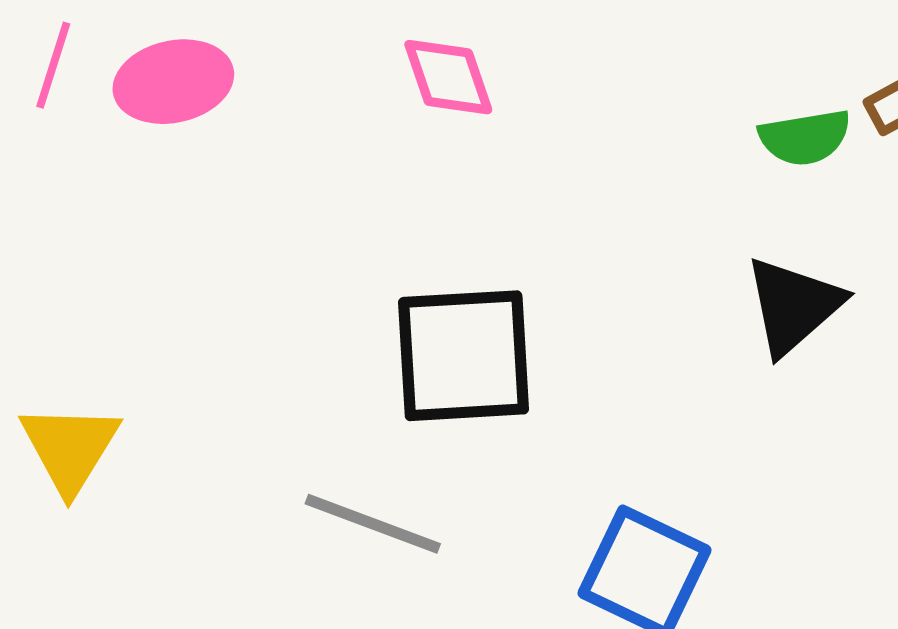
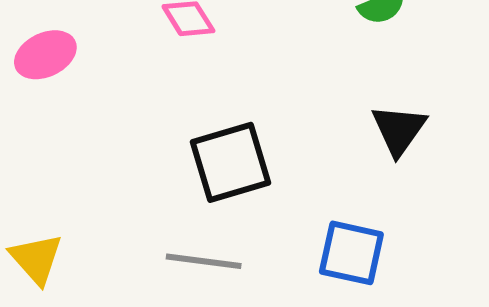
black triangle: (793, 306) -> (399, 130), moved

